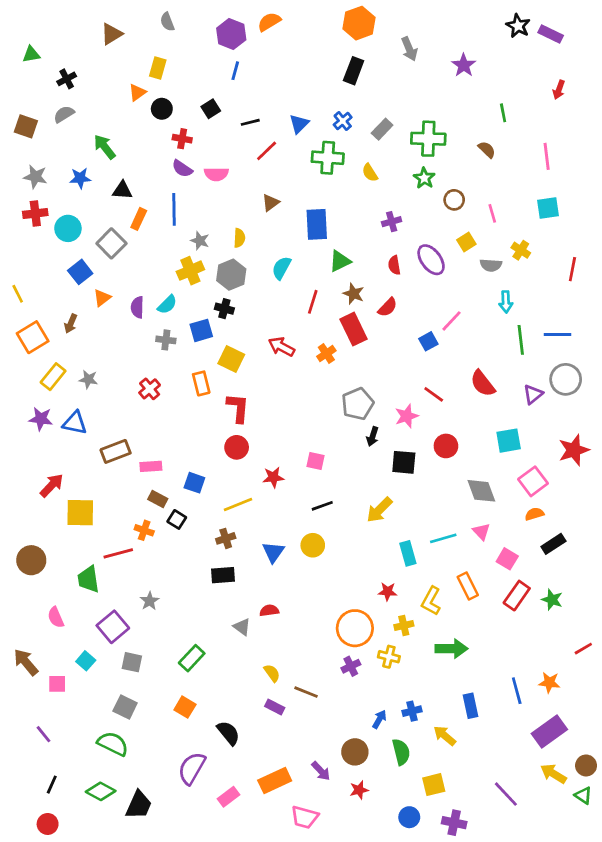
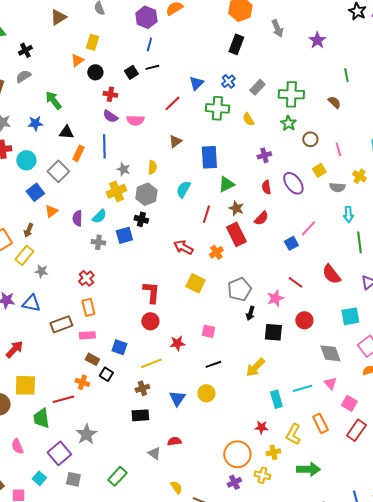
black line: (250, 122) -> (152, 67), moved
yellow square: (231, 359) -> (195, 283), moved
yellow rectangle: (53, 377) -> (24, 255), moved
orange rectangle: (201, 383) -> (88, 307), moved
yellow square: (80, 513) -> (25, 385), moved
gray star: (150, 601) -> (86, 434), size x1.5

